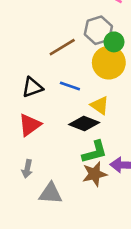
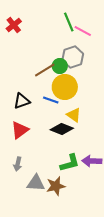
green circle: (114, 42) -> (60, 66), moved
yellow circle: (109, 63) -> (65, 87), moved
green L-shape: (95, 152) -> (70, 163), moved
brown star: (95, 174) -> (56, 186), moved

